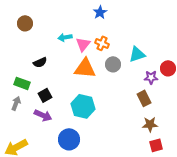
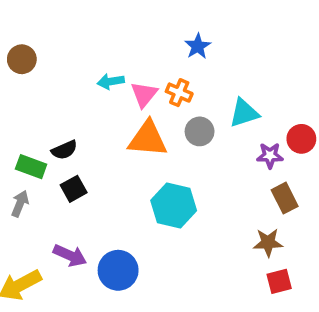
blue star: (100, 12) -> (198, 46), moved
brown circle: (25, 23) -> (22, 59), moved
black semicircle: (40, 62) -> (64, 150), moved
brown rectangle: (144, 98) -> (285, 198), moved
cyan hexagon: (83, 106) -> (174, 205), moved
purple arrow: (43, 115) -> (70, 255), moved

